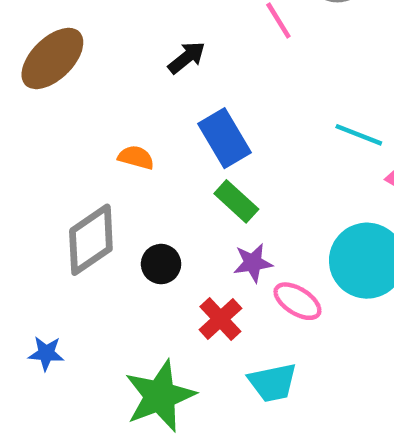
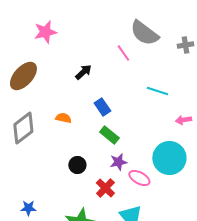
cyan line: (359, 135) -> (157, 91), moved
blue rectangle: (224, 138) -> (102, 107), size x0.7
gray diamond: (91, 240) -> (23, 128), moved

